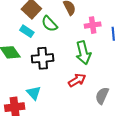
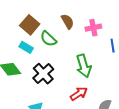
pink cross: (93, 25) -> (93, 28), moved
black cross: (43, 58) -> (43, 74), turned -35

